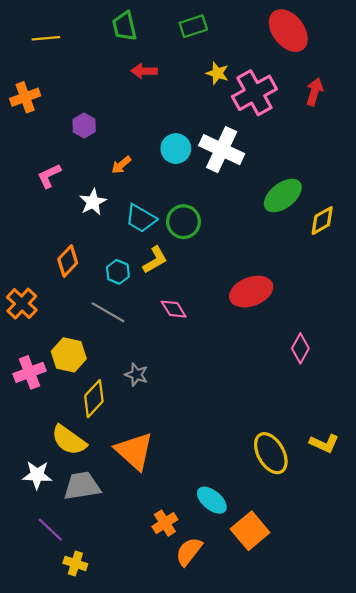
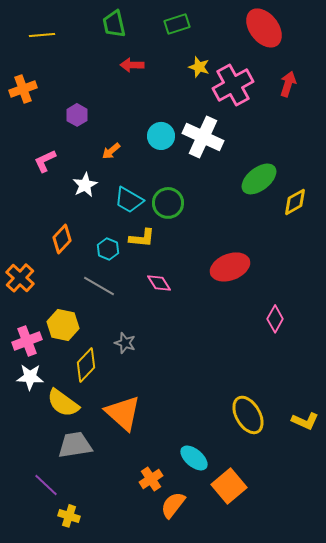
yellow L-shape: (155, 260) -> (142, 238), turned 36
yellow L-shape: (324, 443) -> (305, 421), moved
white star: (37, 475) -> (30, 377), moved

